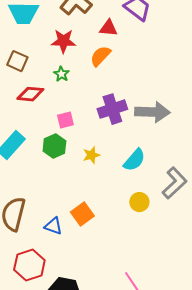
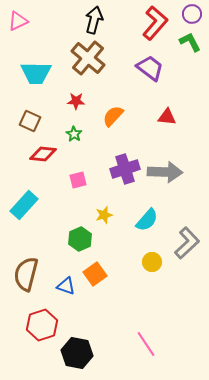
red triangle: (108, 28) -> (167, 117), moved
red star: (63, 41) -> (76, 101), size x0.7
green hexagon: (54, 146) -> (80, 239), moved

